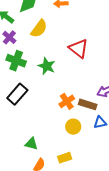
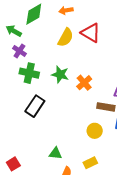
yellow semicircle: (39, 29) -> (66, 37), moved
red triangle: (79, 49) -> (91, 33), moved
orange cross: (67, 101) -> (84, 83), moved

